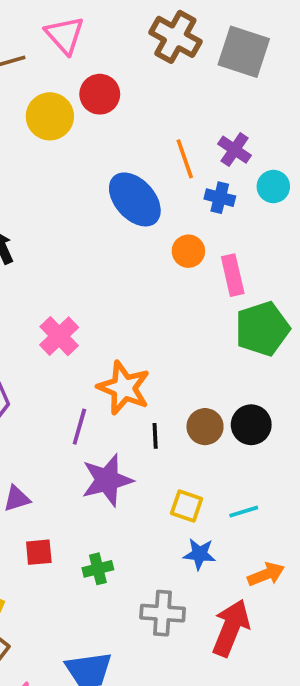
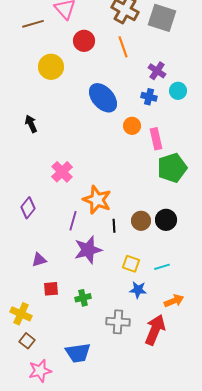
yellow circle: (50, 116) -> (51, 67), moved
orange line: (185, 159) -> (123, 47), moved

